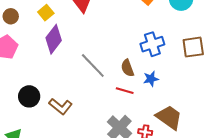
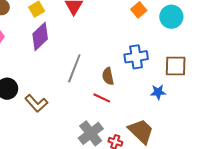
gray line: (93, 66) -> (74, 68), turned 56
blue star: (151, 79) -> (158, 92), moved

